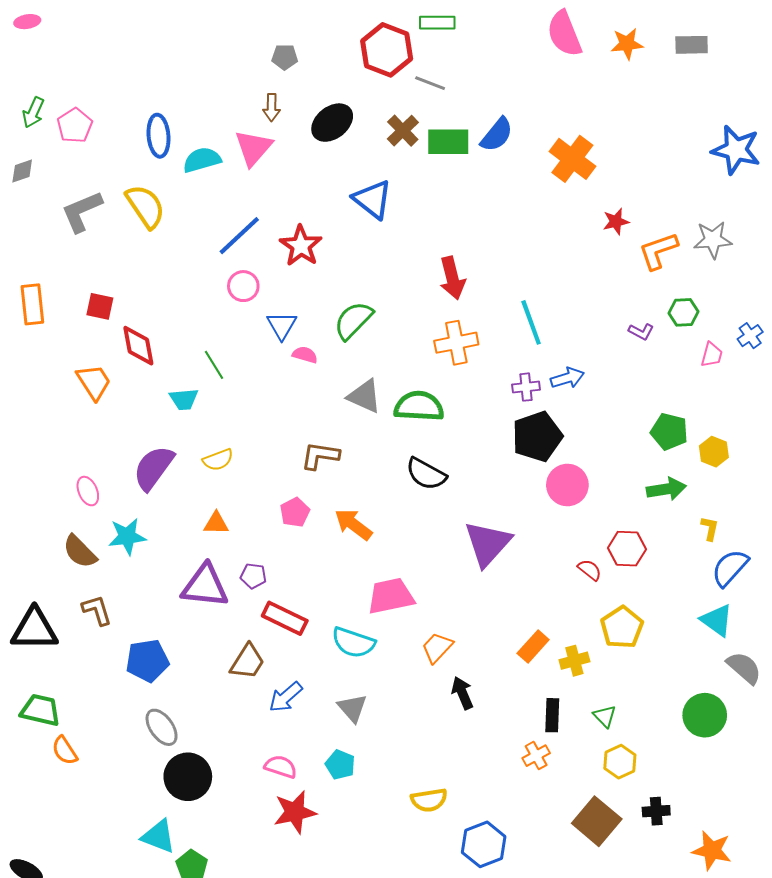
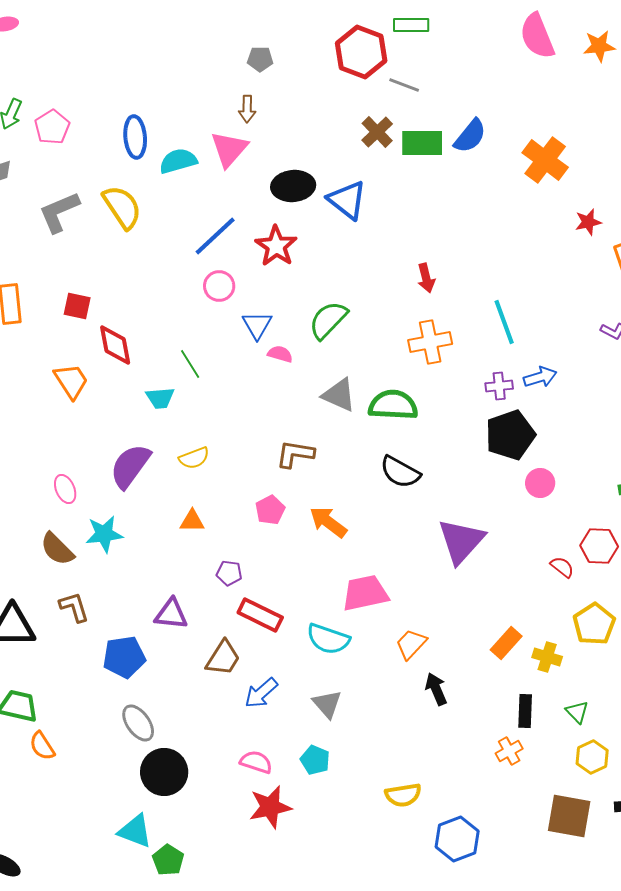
black ellipse: (332, 123) -> (293, 186), moved, turned 33
red arrow: (452, 278) -> (426, 278), size x0.7
pink circle: (567, 485) -> (540, 483), size x0.7
purple triangle: (205, 586) -> (171, 614), moved, size x0.7
yellow cross: (574, 661) -> (547, 657), turned 32
brown square: (597, 821) -> (569, 816), turned -30

